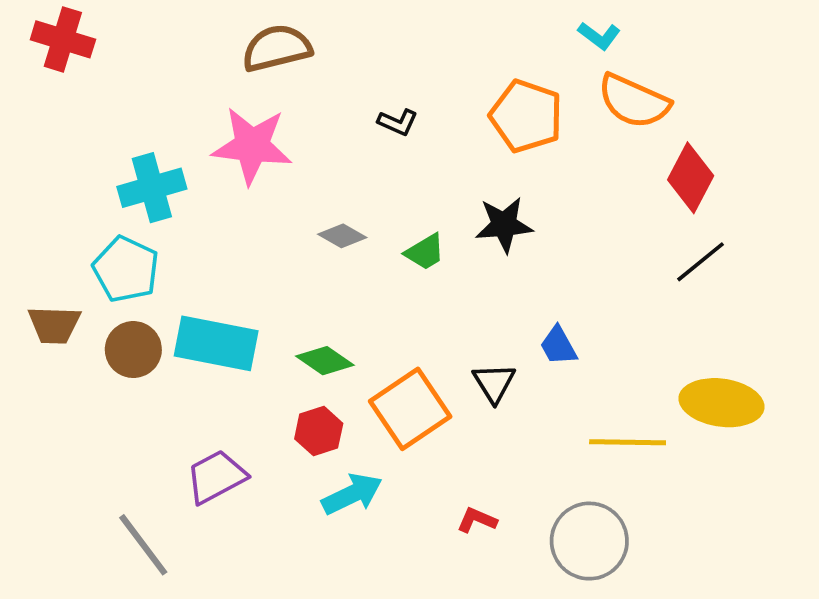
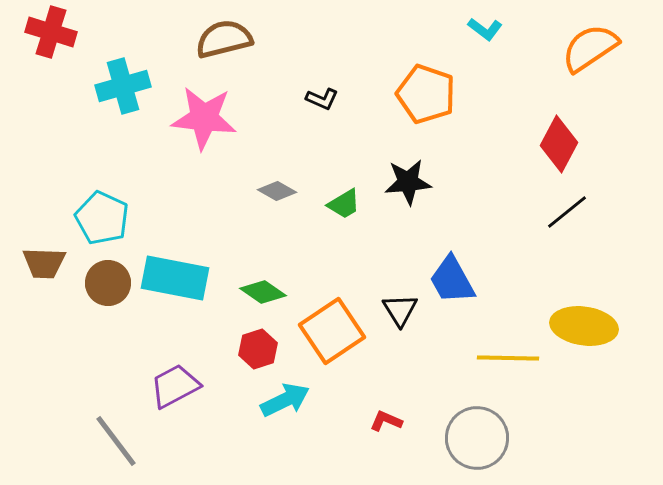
orange semicircle: (634, 101) -> (590, 48), moved, turned 122
cyan cross: (152, 188) -> (123, 86), moved
blue trapezoid: (558, 346) -> (452, 280), size x1.5

